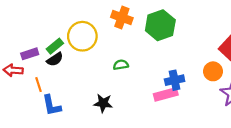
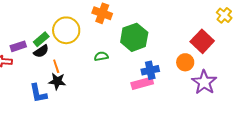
green hexagon: (160, 25) -> (134, 37), moved
orange line: (38, 85) -> (56, 66), moved
black star: (103, 103) -> (57, 81), moved

